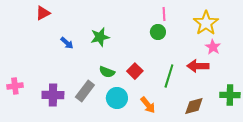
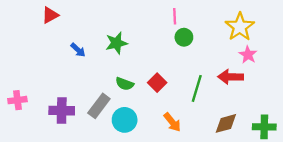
pink line: (164, 14) -> (175, 16), moved
green cross: (230, 95) -> (264, 127), moved
cyan circle: (117, 98) -> (125, 120), moved

